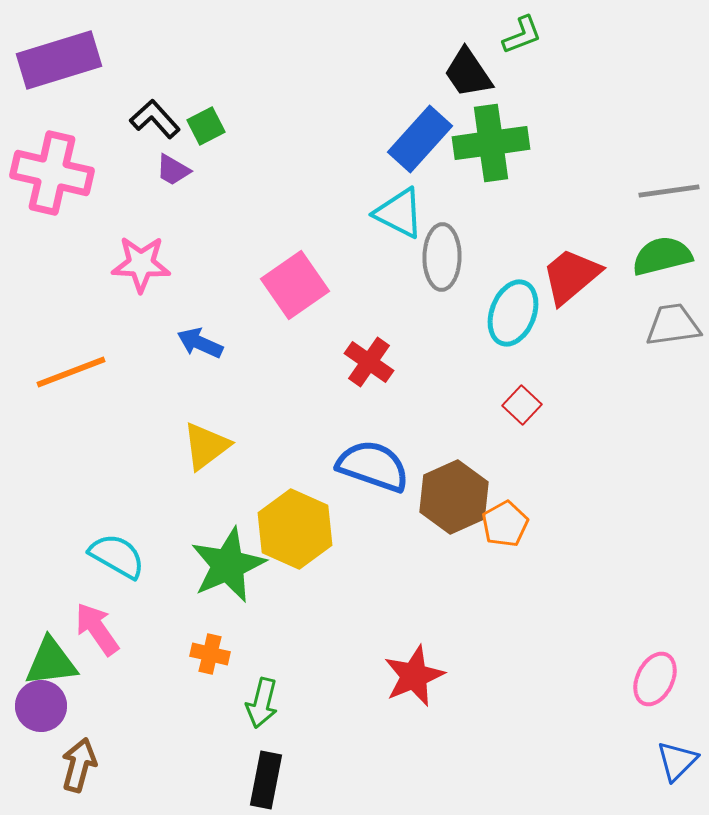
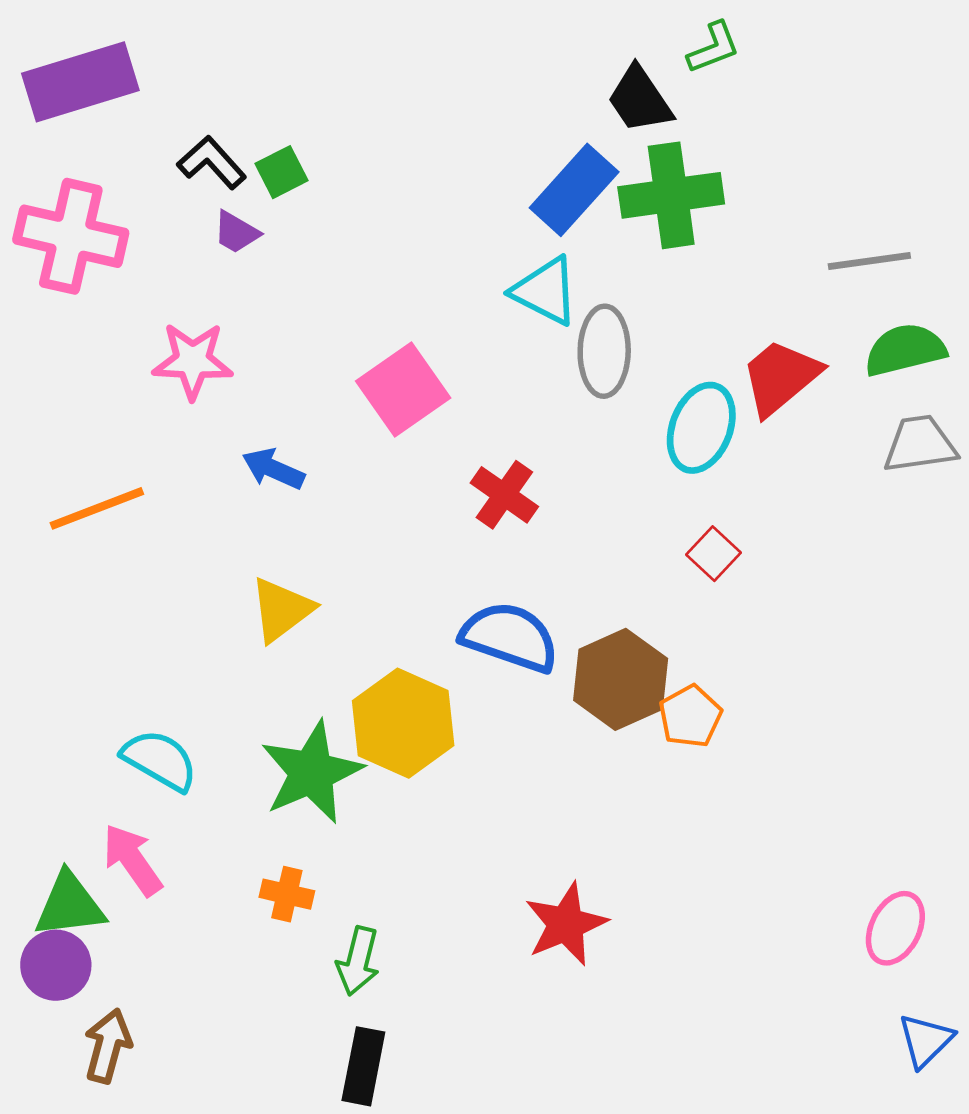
gray line: (669, 191) -> (869, 261), moved

